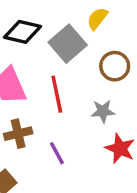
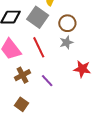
gray star: (103, 111) -> (66, 42), moved

